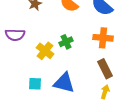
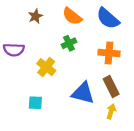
green cross: (66, 42) -> (69, 43), moved
blue triangle: (64, 83) -> (83, 93), moved

